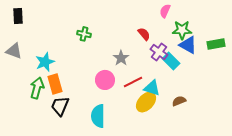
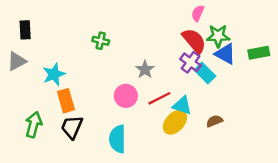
black rectangle: (18, 16) -> (25, 30), moved
red semicircle: (144, 34) -> (194, 41), moved, size x1.6
gray triangle: (14, 51) -> (17, 61), turned -48
green arrow: (37, 88) -> (34, 125), moved

